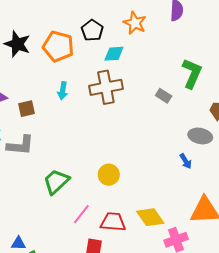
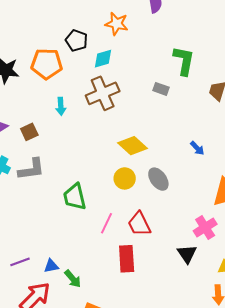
gray ellipse: (200, 136) -> (158, 179), moved, turned 55
green trapezoid: (56, 182) -> (75, 197), turned -48
yellow diamond: (150, 217) -> (133, 146), moved
red trapezoid: (113, 222) -> (139, 224), turned -108

